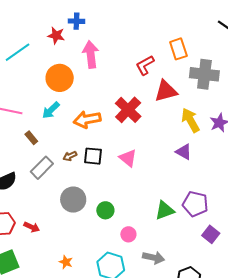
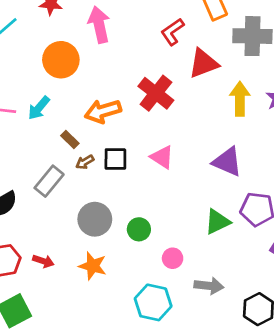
cyan arrow: (51, 110) -> (39, 108), moved
yellow arrow: (190, 120) -> (240, 99), turned 35
brown rectangle: (31, 138) -> (70, 140), moved
purple triangle: (184, 152) -> (227, 162), moved, size x1.4
orange star: (66, 262) -> (93, 266), moved, size x1.5

